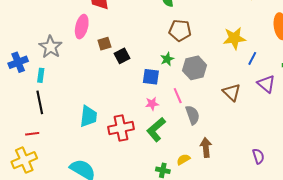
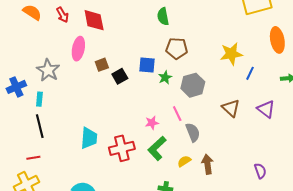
blue square: (151, 77) -> (147, 65), moved
purple triangle: (266, 84) -> (266, 109), moved
yellow semicircle: (183, 159) -> (184, 161), moved

